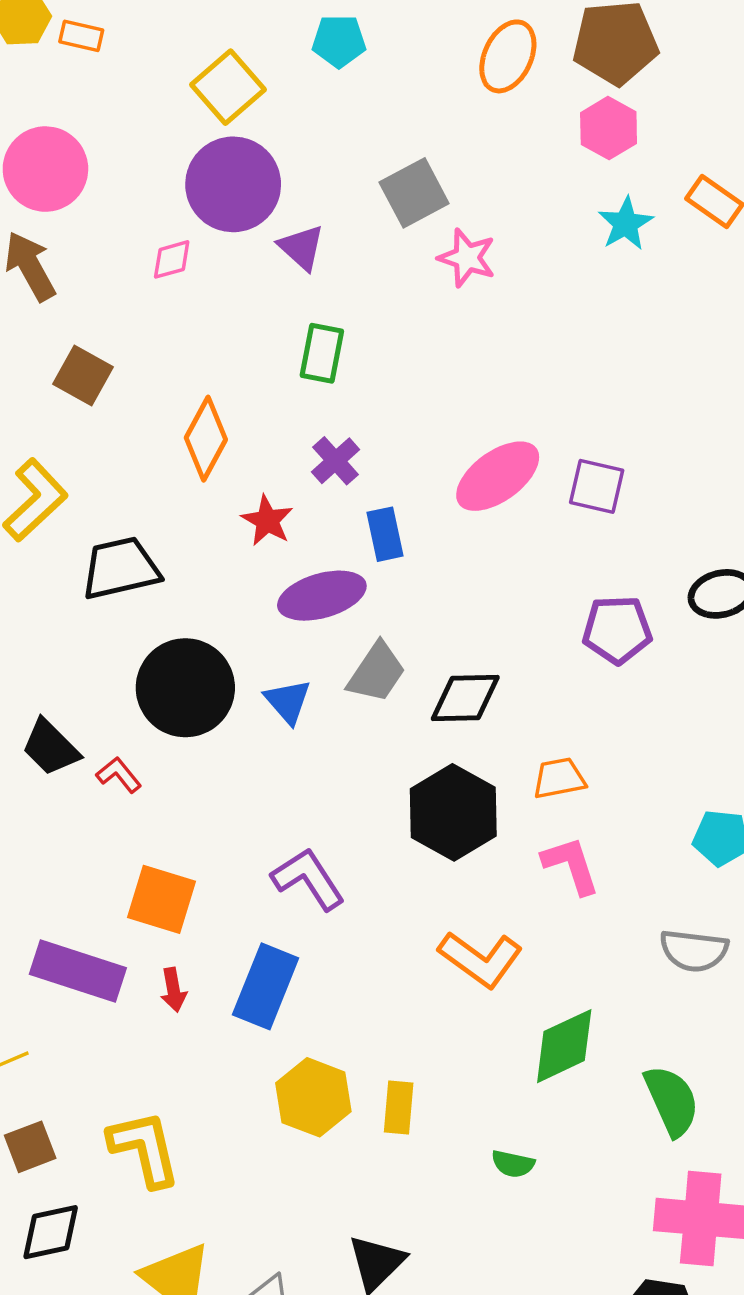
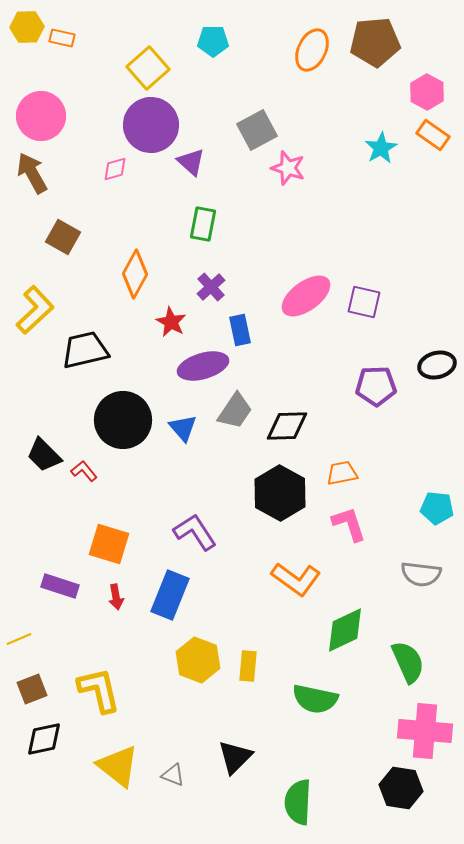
pink hexagon: (609, 128) -> (427, 92), moved
purple rectangle: (78, 971) -> (60, 586), size x0.7
green semicircle: (513, 1164) -> (315, 699), size x1.8

